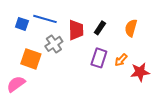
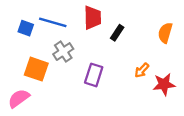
orange semicircle: (131, 28) -> (165, 33), moved
red trapezoid: (76, 30) -> (93, 18), moved
purple rectangle: (99, 58) -> (94, 75), moved

